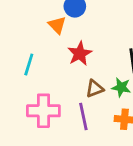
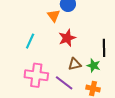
purple line: (83, 116) -> (64, 83), turned -48

